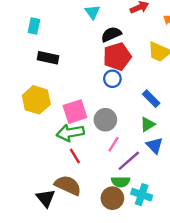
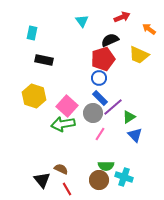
black semicircle: (111, 34) -> (110, 40), moved
blue rectangle: (151, 99) -> (100, 98), moved
pink square: (75, 112) -> (67, 106), turned -30
red line: (75, 156) -> (67, 189), moved
purple line: (129, 161) -> (113, 107), moved
brown semicircle: (68, 185) -> (61, 169), size x0.6

